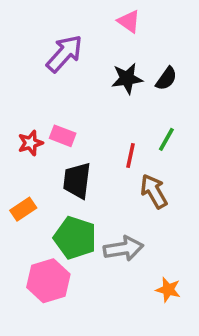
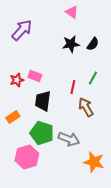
purple arrow: (64, 54) -> (22, 30), moved
gray arrow: (123, 249) -> (69, 139), turned 30
orange star: (168, 290) -> (94, 162), size x1.5

